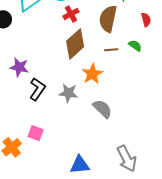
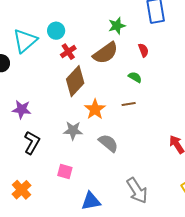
brown semicircle: (108, 19) -> (105, 53), turned -132
brown line: (111, 50) -> (129, 104), moved
black L-shape: (37, 89) -> (32, 143), moved
pink square: (36, 133) -> (65, 171), moved

